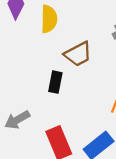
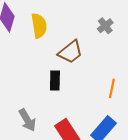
gray arrow: (17, 120) -> (27, 120), turned -80

